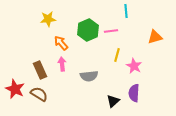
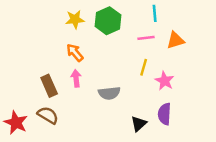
yellow star: (48, 19) -> (75, 19), moved
green hexagon: (88, 30) -> (108, 21), moved
pink line: (111, 31) -> (146, 38), moved
orange triangle: (155, 37) -> (176, 40), moved
red star: (15, 89) -> (16, 123), moved

